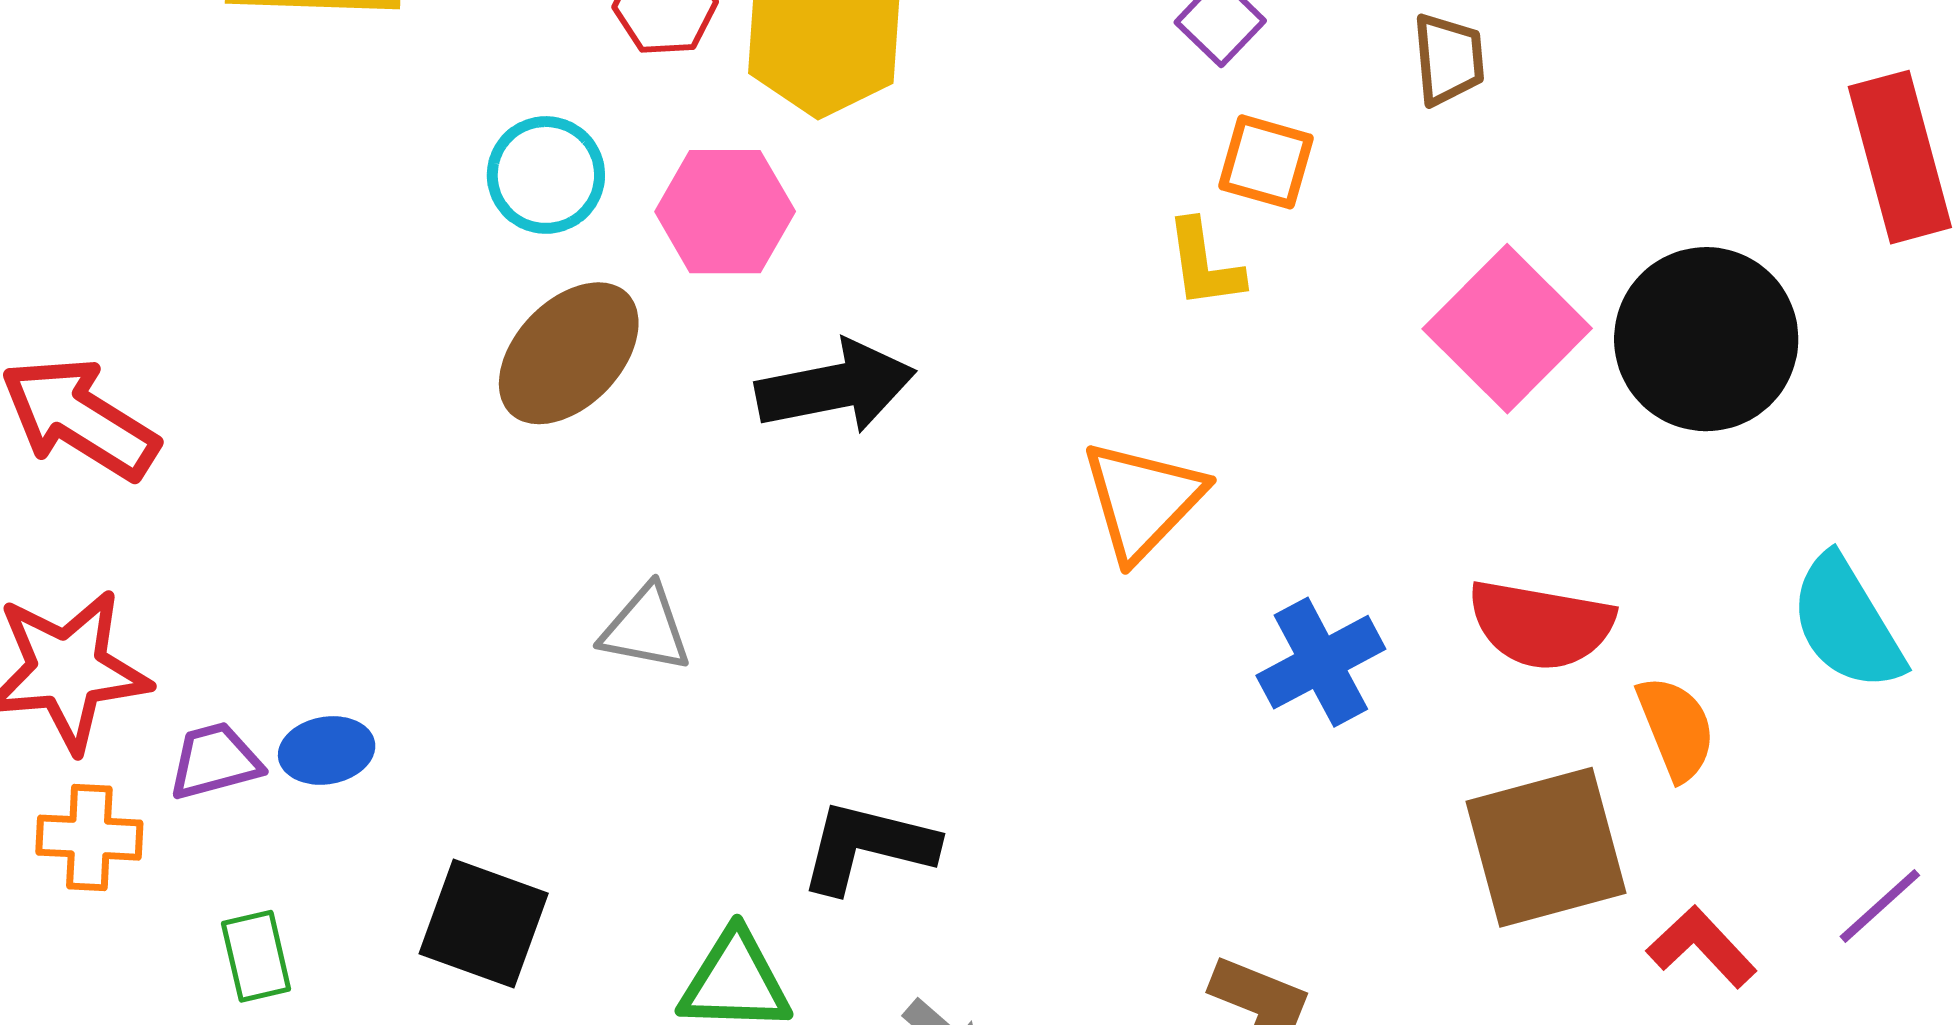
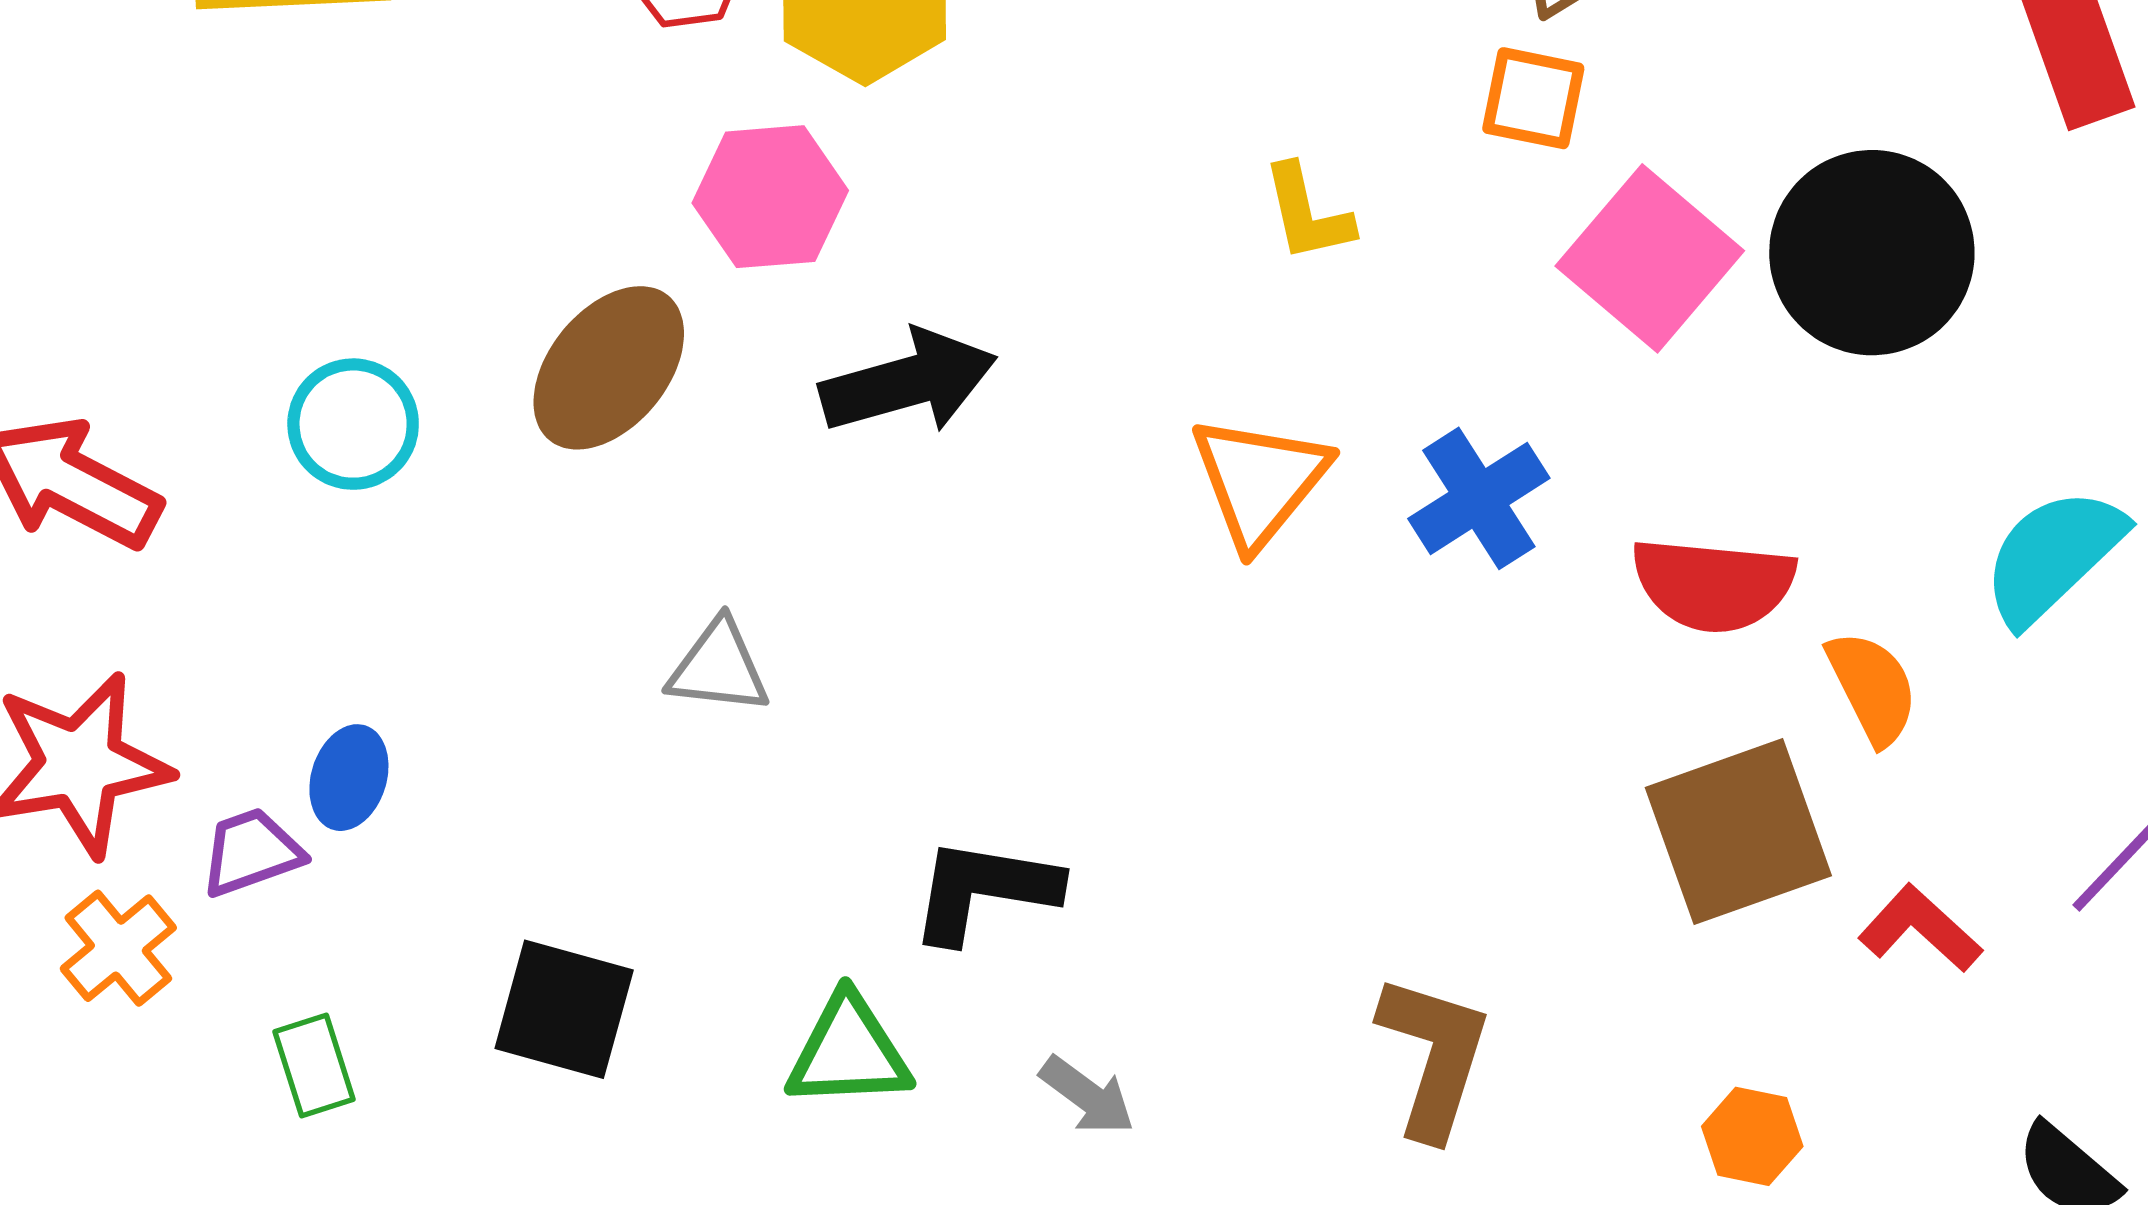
orange square: (1266, 162) -> (1533, 98), moved
cyan circle: (546, 175) -> (353, 424), moved
cyan semicircle: (1847, 623) -> (2053, 556), turned 82
blue cross: (1321, 662) -> (1479, 498), moved
blue ellipse: (327, 750) -> (349, 778), moved, turned -58
orange cross: (89, 838) -> (118, 948), turned -38

